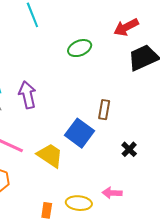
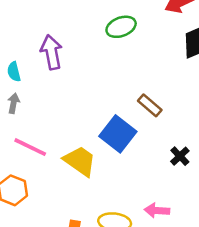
purple arrow: (27, 95) -> (52, 52), moved
brown rectangle: (104, 110) -> (150, 105), turned -60

